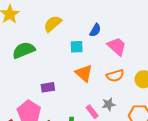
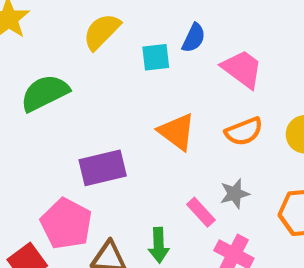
cyan square: (77, 47) -> (156, 57), moved
purple rectangle: (48, 87) -> (103, 168), size x1.5

